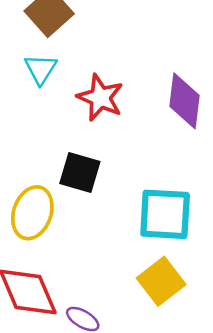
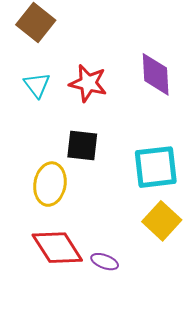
cyan triangle: (41, 69) -> (37, 85), moved

